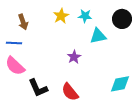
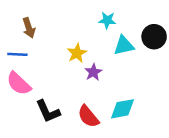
yellow star: (61, 16) -> (77, 53), moved
black circle: (122, 19) -> (154, 37), moved
cyan diamond: (120, 84) -> (122, 109), moved

